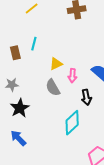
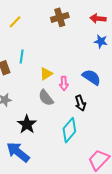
black star: (20, 108) -> (27, 124), moved
blue arrow: (18, 138) -> (18, 152), size x1.4

